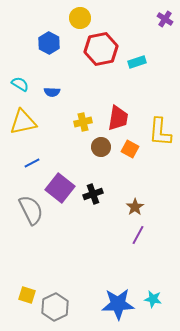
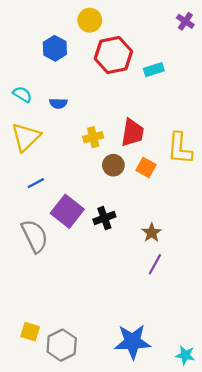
yellow triangle: (23, 122) -> (26, 137), turned -32
cyan star: (153, 299) -> (185, 355), moved

